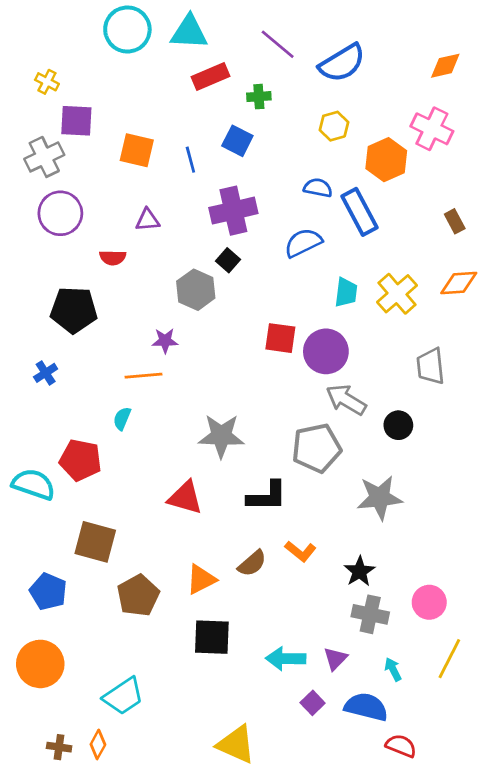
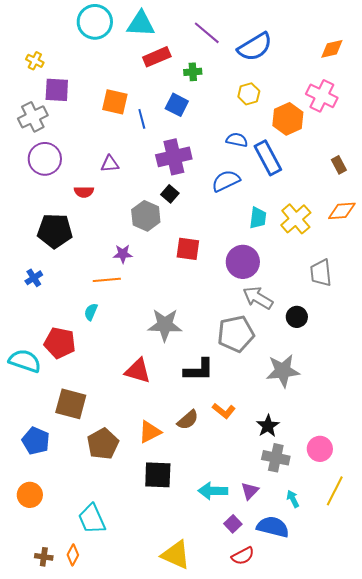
orange square: (137, 150) -> (115, 102), moved
red square: (280, 338) -> (188, 249), moved
orange circle: (40, 664) -> (30, 495), size x0.7
cyan trapezoid: (123, 696) -> (92, 519), turned 100
red semicircle: (401, 746) -> (243, 556), moved, turned 130

